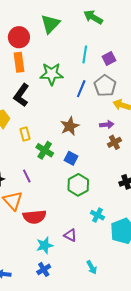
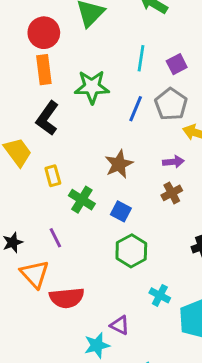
brown cross: (114, 142) -> (172, 193), moved
cyan star: (45, 245) -> (97, 345), moved

